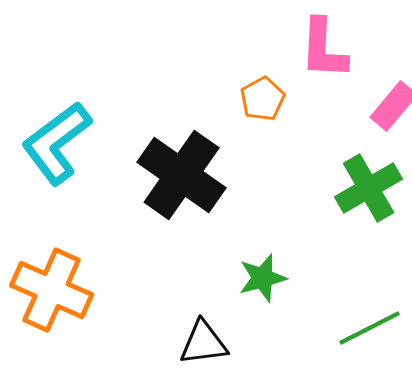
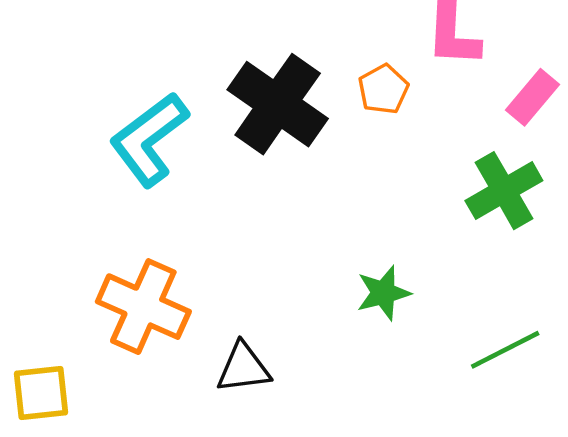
black cross: (182, 175) -> (278, 104), moved
black triangle: (204, 343) -> (243, 368), moved

